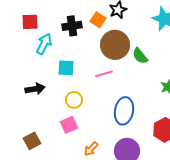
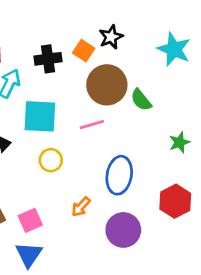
cyan square: (66, 68) -> (40, 116), size x1.5
pink square: (69, 125) -> (30, 220), moved
orange arrow: (91, 149) -> (81, 207), moved

